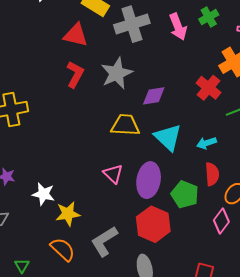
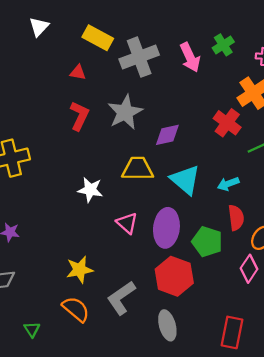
red triangle: (76, 35) -> (78, 72), size x0.6
white star: (43, 194) -> (90, 190), moved

